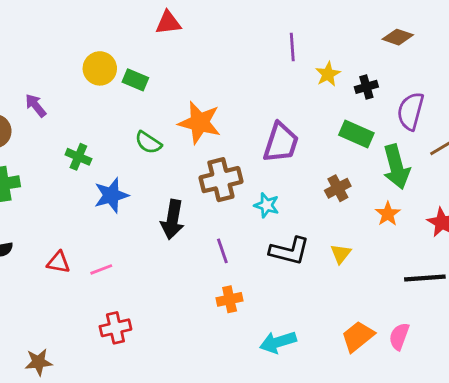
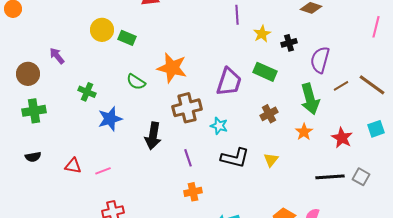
green rectangle: (356, 134) -> (265, 72), moved

